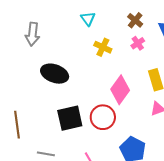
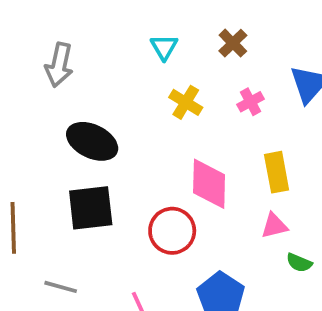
brown cross: (135, 20) -> (233, 43), moved
pink diamond: (120, 90) -> (209, 184), turned -40
black square: (70, 118) -> (91, 208), moved

